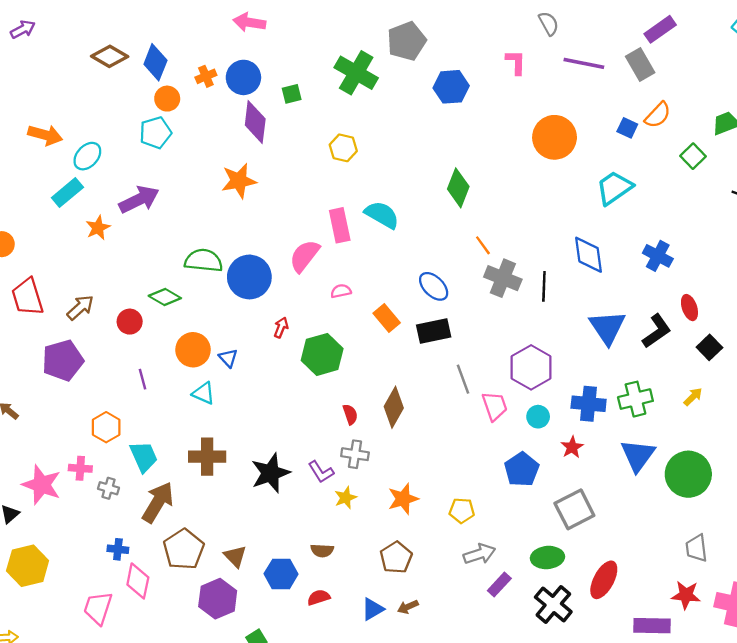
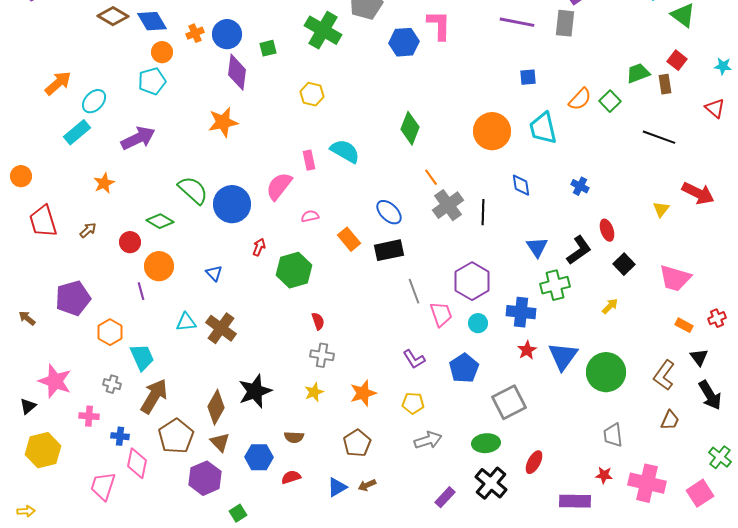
blue diamond: (155, 62) -> (152, 21), turned -52
pink L-shape: (516, 62) -> (439, 25), moved, size x1.4
gray rectangle: (640, 65) -> (565, 23), turned 36
orange semicircle: (658, 115) -> (580, 99), moved
blue square: (627, 128) -> (528, 77), moved, turned -30
orange arrow: (45, 135) -> (58, 83), turned -56
orange circle: (555, 137) -> (492, 131), moved
cyan trapezoid: (614, 188) -> (543, 128), turned -68
pink rectangle: (340, 225) -> (309, 160), size x0.7
orange star: (98, 228) -> (104, 183), moved
blue diamond: (589, 255) -> (521, 185), size x0.7
blue cross: (658, 256) -> (580, 186), size x0.7
green semicircle: (204, 261) -> (193, 190), turned 36
gray cross: (503, 278) -> (448, 205), turned 32
brown arrow: (80, 308) -> (88, 230), size x0.7
blue triangle: (607, 327) -> (537, 247), size x0.7
orange circle: (193, 350) -> (159, 266), moved
purple pentagon: (63, 360) -> (73, 298), moved
cyan triangle: (204, 393) -> (186, 322), moved, turned -30
green cross: (635, 399) -> (555, 285), moved
brown diamond: (394, 407) -> (216, 407), moved
red star: (572, 447) -> (527, 350), moved
brown cross: (207, 457) -> (221, 328), moved, turned 36
pink cross: (80, 468) -> (89, 416), moved
purple L-shape: (321, 472) -> (414, 359), moved
black star: (270, 473) -> (255, 391), moved
red ellipse: (604, 580) -> (534, 462), size x0.7
purple rectangle: (499, 585) -> (445, 497), moved
red star: (686, 595) -> (604, 475), size x0.7

